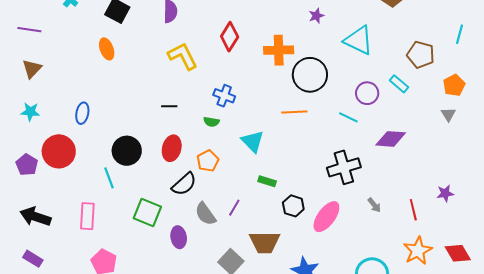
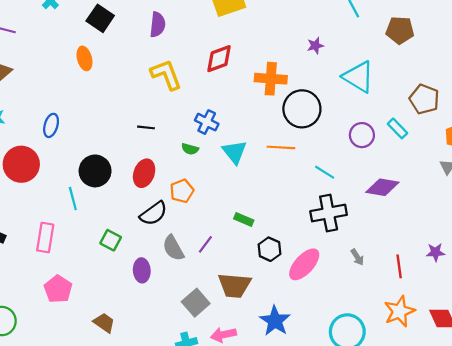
red diamond: (230, 37) -> (219, 59), turned 32
cyan line: (348, 117) -> (325, 172), moved
cyan triangle: (253, 141) -> (235, 152), moved
green square: (147, 212) -> (111, 240), size x0.7

